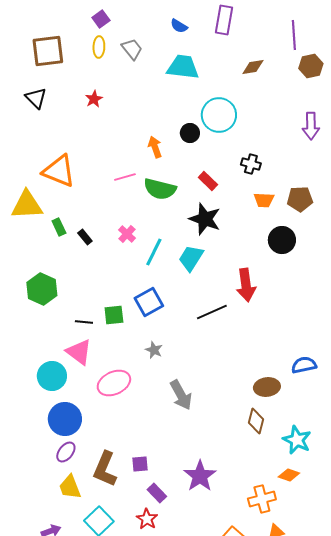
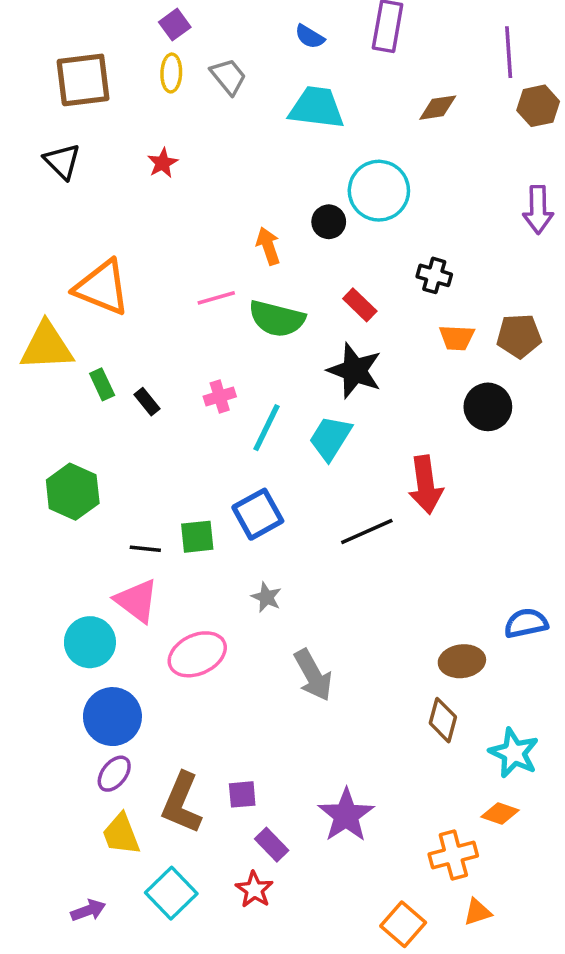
pink cross: (127, 234) -> (220, 397), turned 30

